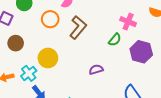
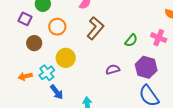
orange circle: (50, 19) -> (57, 27), moved
pink cross: (128, 22) -> (159, 38), moved
purple hexagon: (141, 52) -> (146, 67), moved

